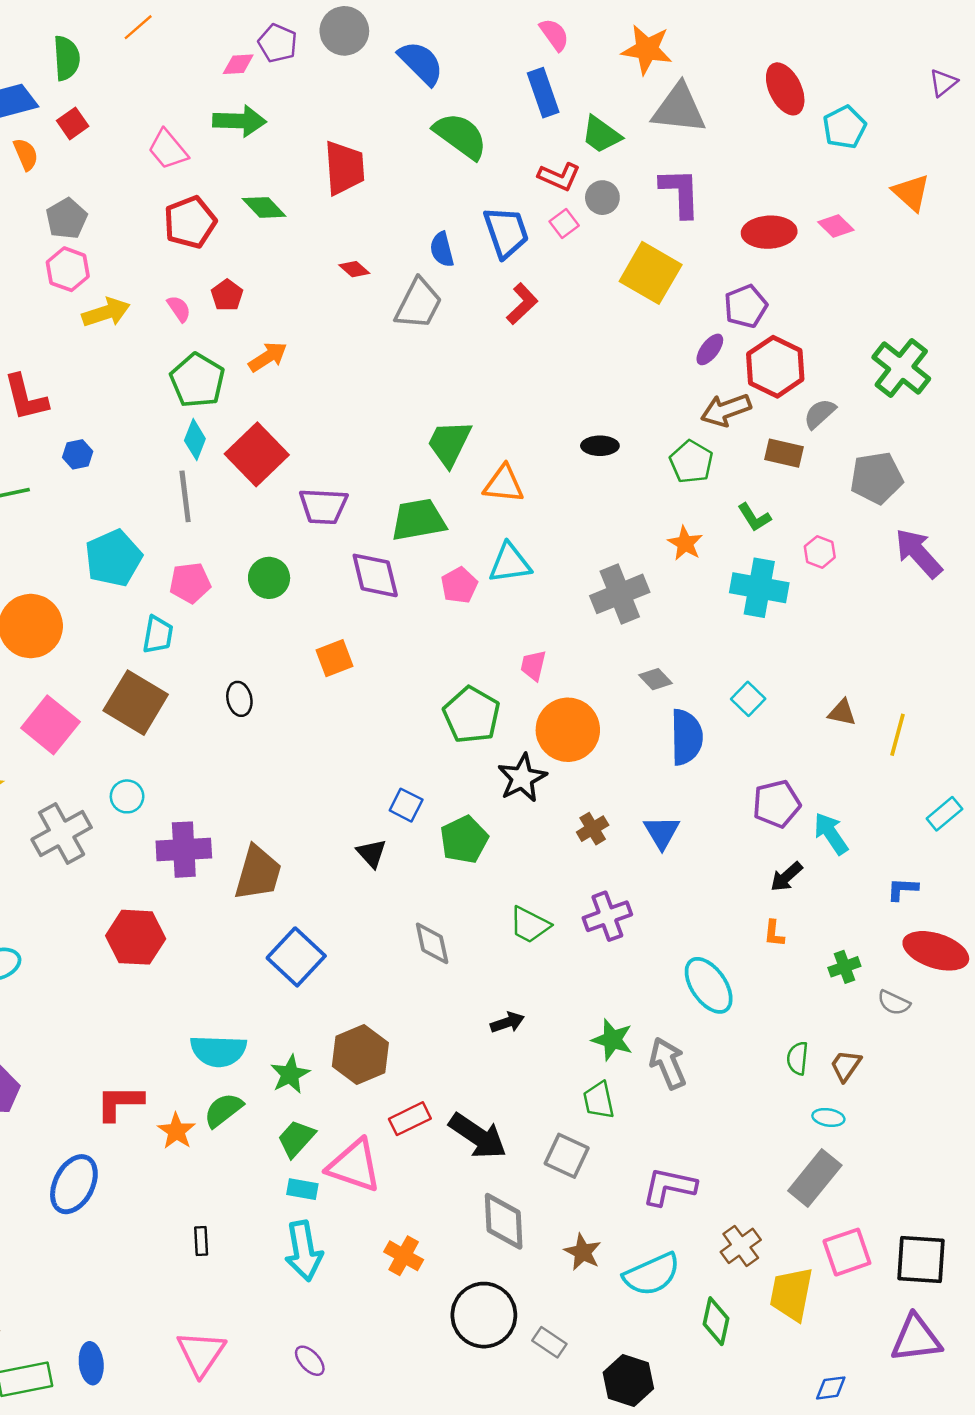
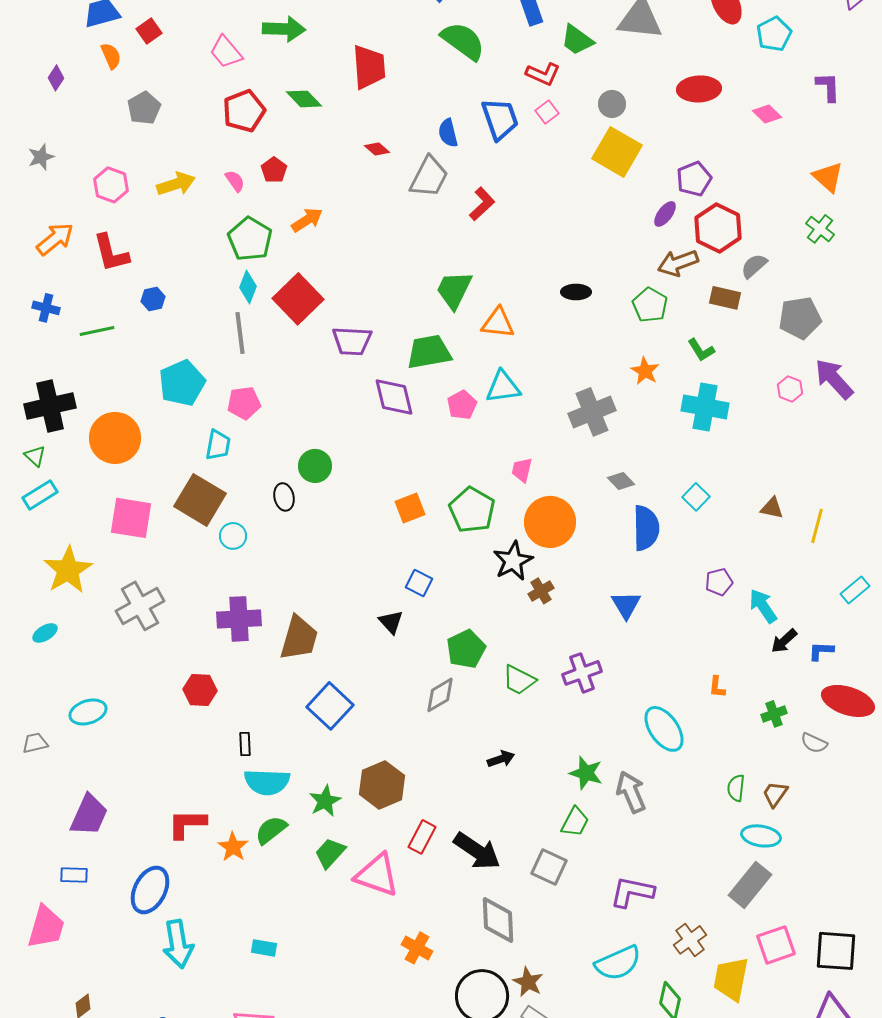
purple L-shape: (680, 193) -> (828, 87), moved, size x0.7
orange triangle: (911, 193) -> (828, 177), moved
gray circle: (602, 198) -> (612, 104), moved
red ellipse: (769, 232) -> (699, 89), moved
pink hexagon: (68, 269) -> (111, 185), moved
red L-shape: (522, 304) -> (482, 204), moved
green cross: (901, 368) -> (820, 229), size x0.6
pink hexagon: (820, 552) -> (790, 389), moved
green circle: (269, 578) -> (315, 466), moved
orange square: (334, 658) -> (410, 508), moved
pink square: (50, 725) -> (131, 518), turned -30
cyan circle: (127, 796) -> (233, 536), moved
purple pentagon: (777, 804) -> (719, 582), size x0.7
brown cross: (593, 829) -> (541, 591), moved
green pentagon: (464, 840) -> (466, 649), moved
black arrow: (786, 877) -> (784, 641), moved
red hexagon: (136, 937) -> (200, 690), size x0.7
gray diamond: (432, 943) -> (440, 695), turned 72
green trapezoid: (599, 1100) -> (575, 822), turned -140
cyan ellipse: (828, 1117) -> (761, 836), size x1.5
red rectangle: (410, 1119) -> (422, 837), turned -36
cyan rectangle: (302, 1189) -> (264, 948), moved
black rectangle: (201, 1241) -> (245, 744), moved
cyan arrow: (304, 1251) -> (178, 944), moved
brown star: (583, 1252) -> (528, 982), moved

